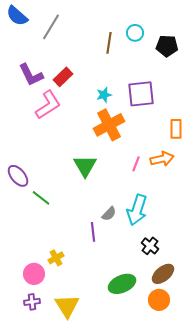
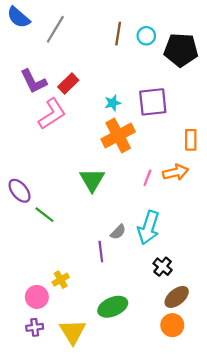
brown line: (109, 43) -> (118, 34), moved
black pentagon: (167, 46) -> (181, 50), size x1.4
green ellipse: (122, 284) -> (113, 307), moved

